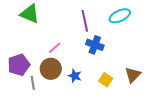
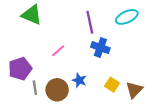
brown circle: (51, 69) -> (57, 90), moved
brown triangle: (133, 75) -> (134, 90), moved

